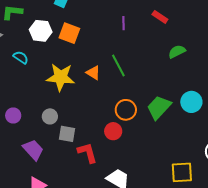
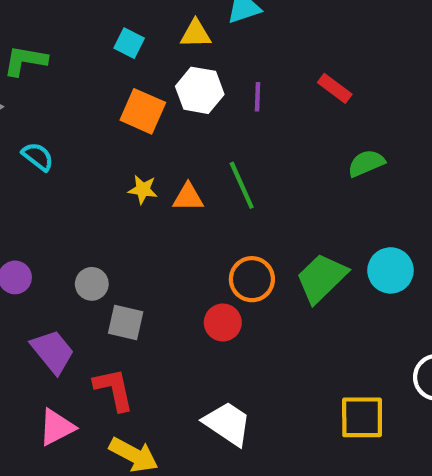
white hexagon: (41, 31) -> (200, 90), moved
orange triangle: (93, 73) -> (188, 197), turned -35
yellow star: (61, 77) -> (143, 190), moved, size x0.5
red L-shape: (87, 153) -> (114, 389), moved

